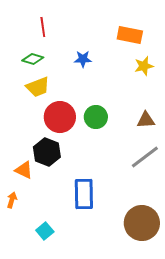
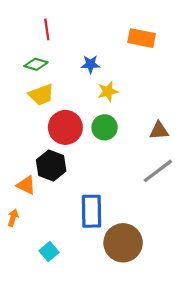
yellow star: (144, 66) -> (108, 91), moved
brown circle: (142, 223) -> (123, 243), moved

